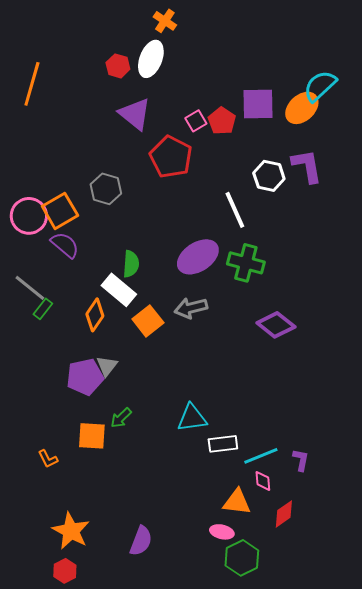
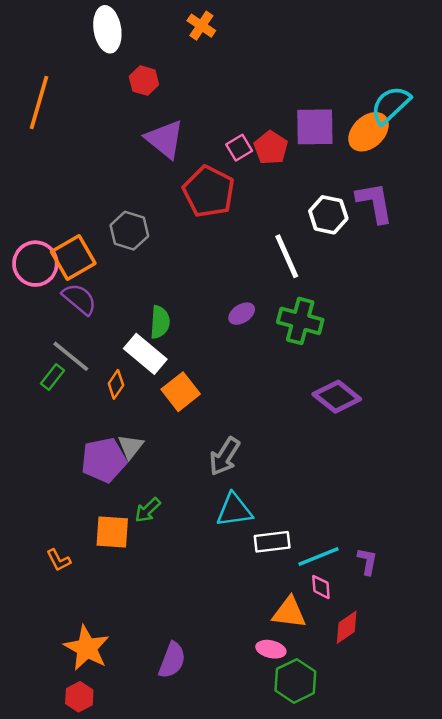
white ellipse: (151, 59) -> (107, 29), moved, turned -30
purple ellipse: (198, 257) -> (242, 314), size x0.5
gray line: (30, 288) -> (71, 356), moved
gray arrow: (191, 308) -> (225, 456), moved, turned -44
orange diamond: (95, 315) -> (116, 384), size x0.7

